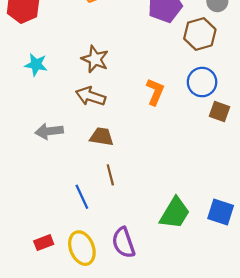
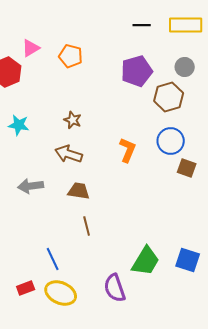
brown star: (95, 59) -> (73, 120), size x0.7
blue line: (82, 197) -> (53, 259), moved
purple semicircle: (123, 243) -> (115, 288), moved
yellow ellipse: (82, 248) -> (61, 293), turned -44

